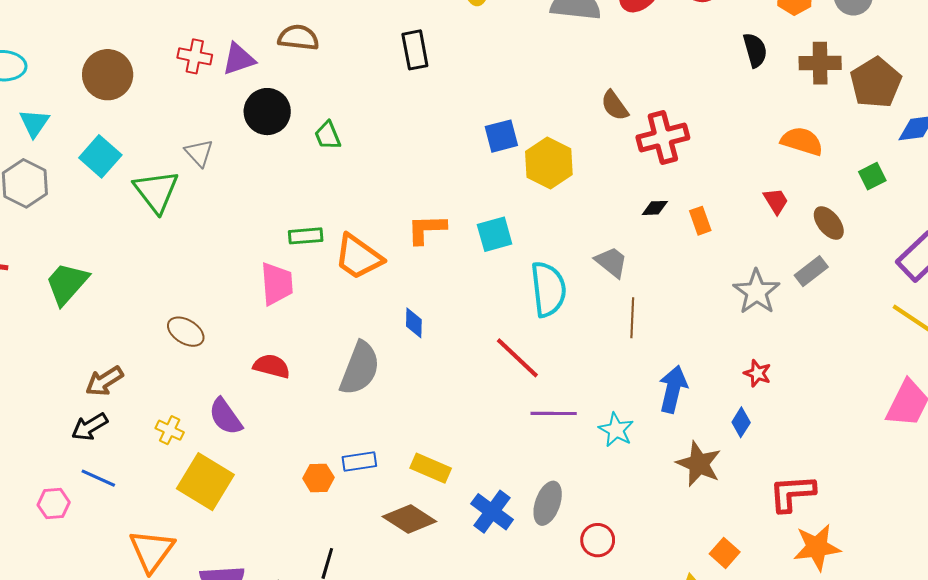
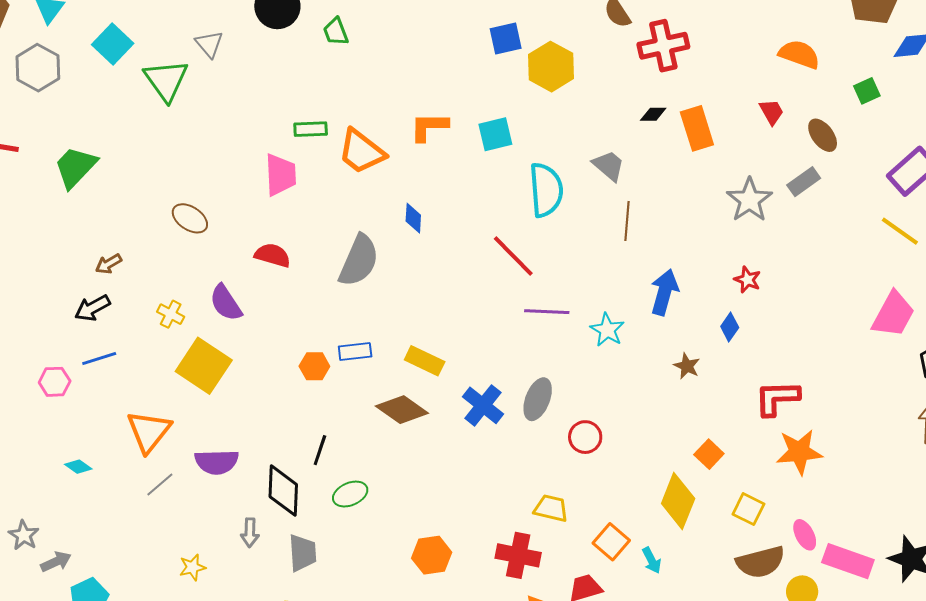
orange rectangle: (700, 221) -> (697, 128), size x1.6
brown arrow: (104, 381) -> (109, 264), size x0.7
brown star: (699, 464) -> (687, 366), size x0.6
blue line: (98, 478) -> (99, 359), turned -44

